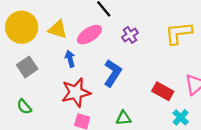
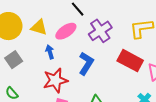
purple cross: (130, 35) -> (100, 31), size x1.6
red rectangle: (163, 91) -> (130, 61), moved, size x1.4

